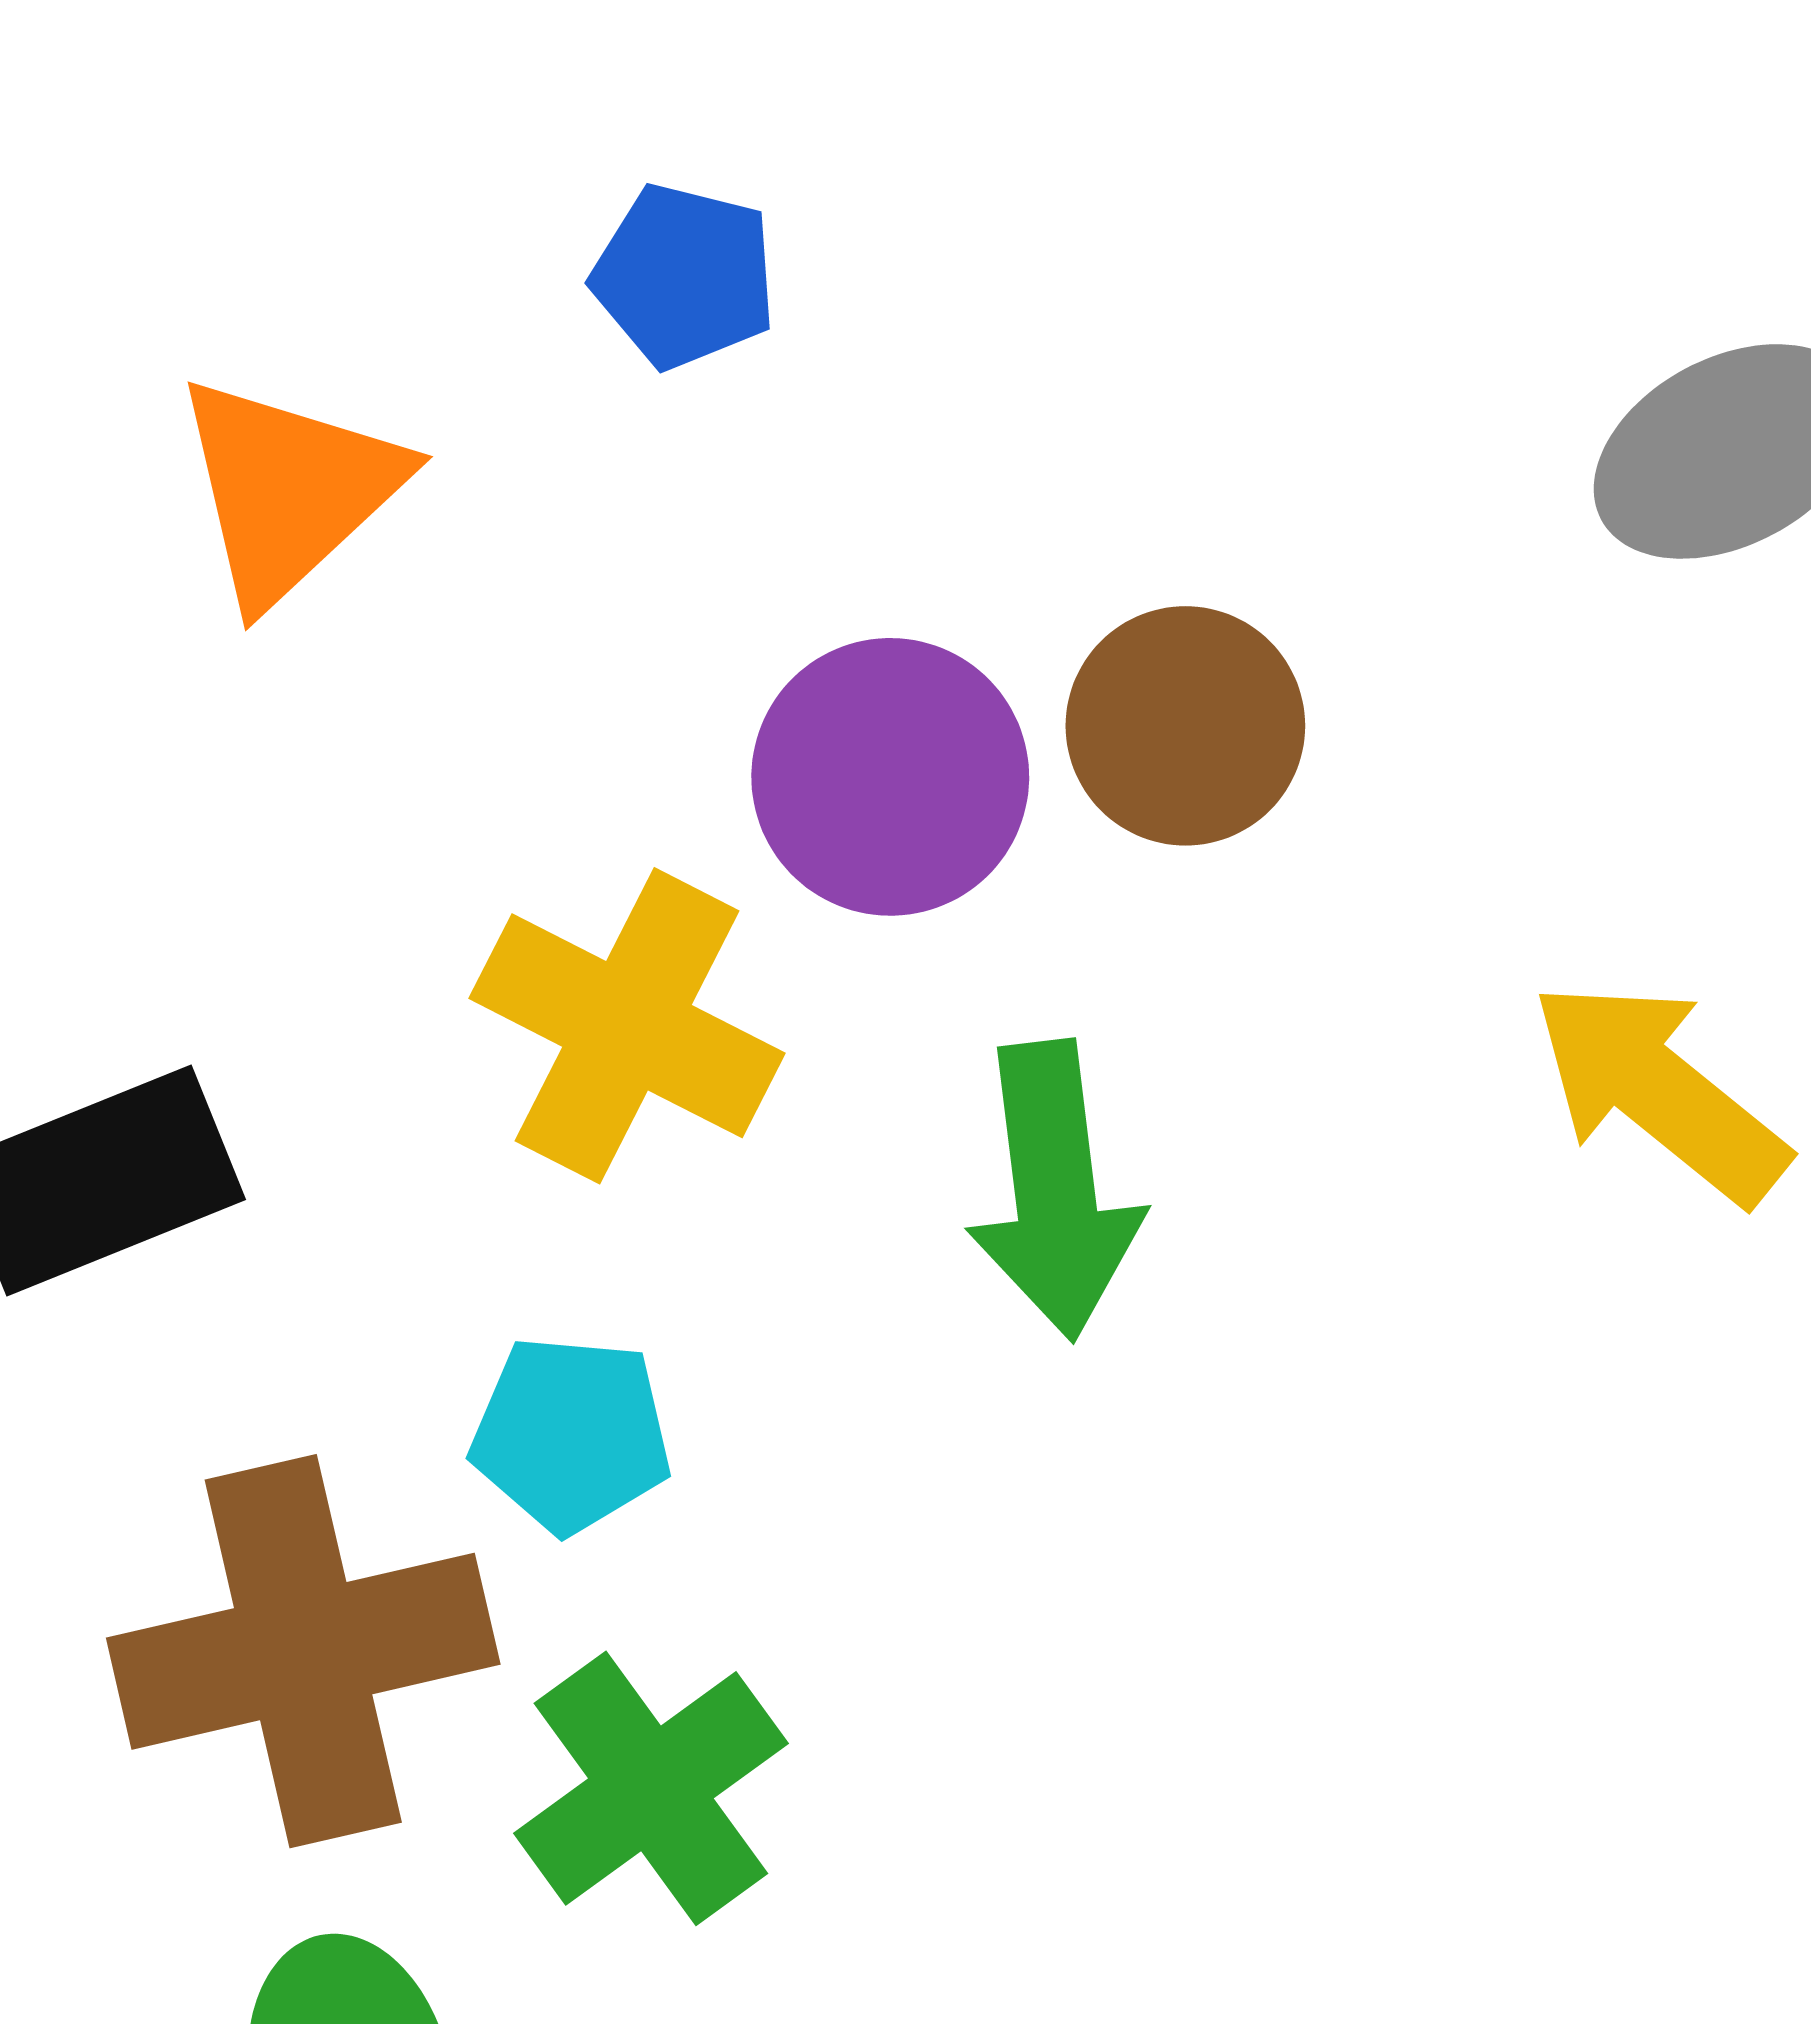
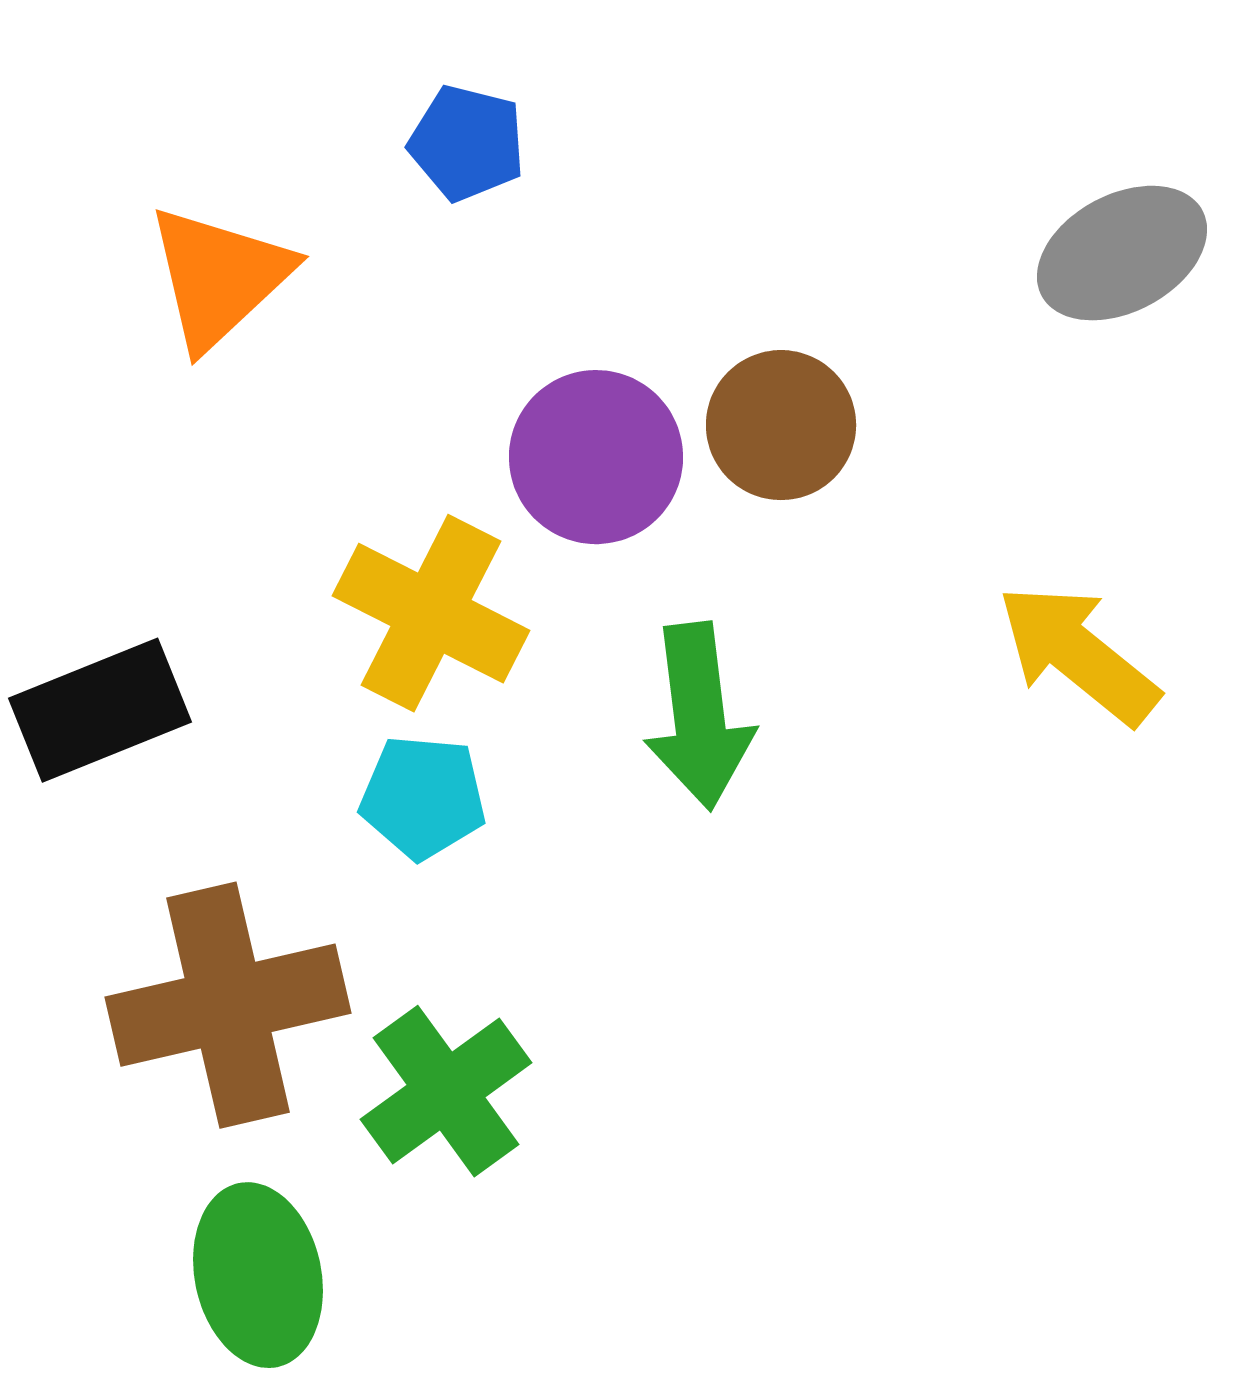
cyan pentagon: (571, 1434) -> (423, 797), moved

